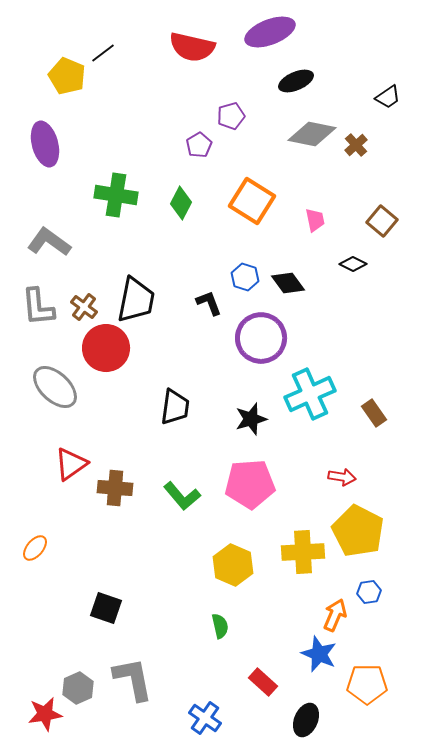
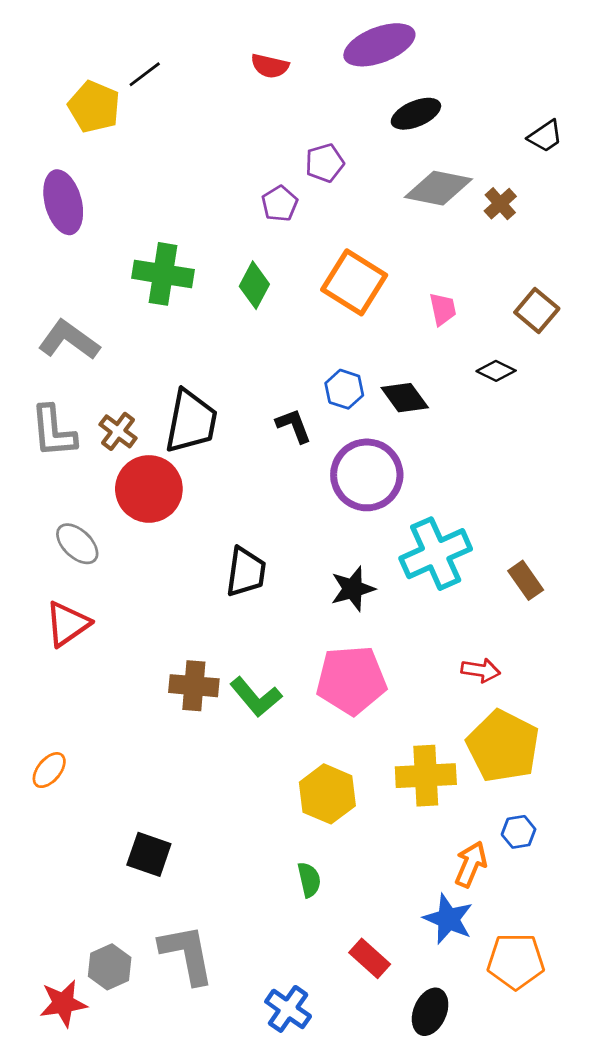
red semicircle: (192, 47) -> (270, 66), size x0.6
gray ellipse: (55, 387) -> (77, 544), size x0.7
red triangle: (71, 464) -> (67, 624), moved
brown cross: (115, 488) -> (194, 686), moved

